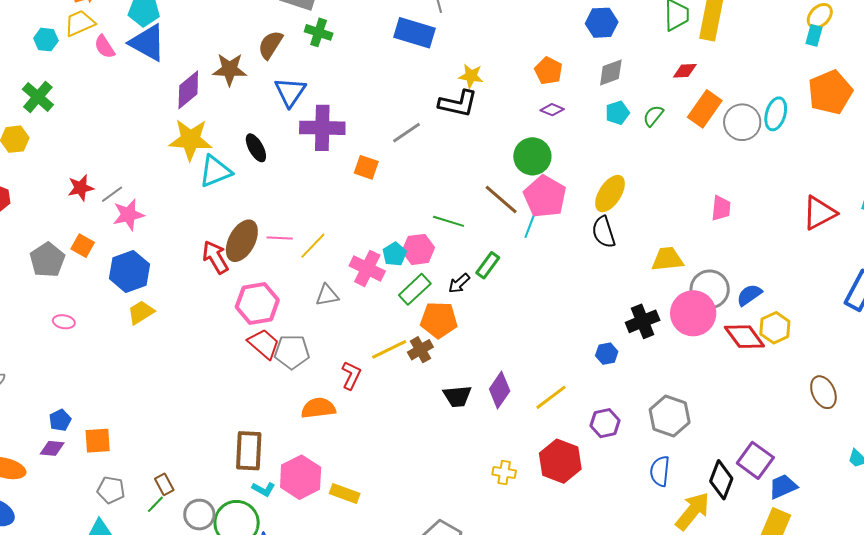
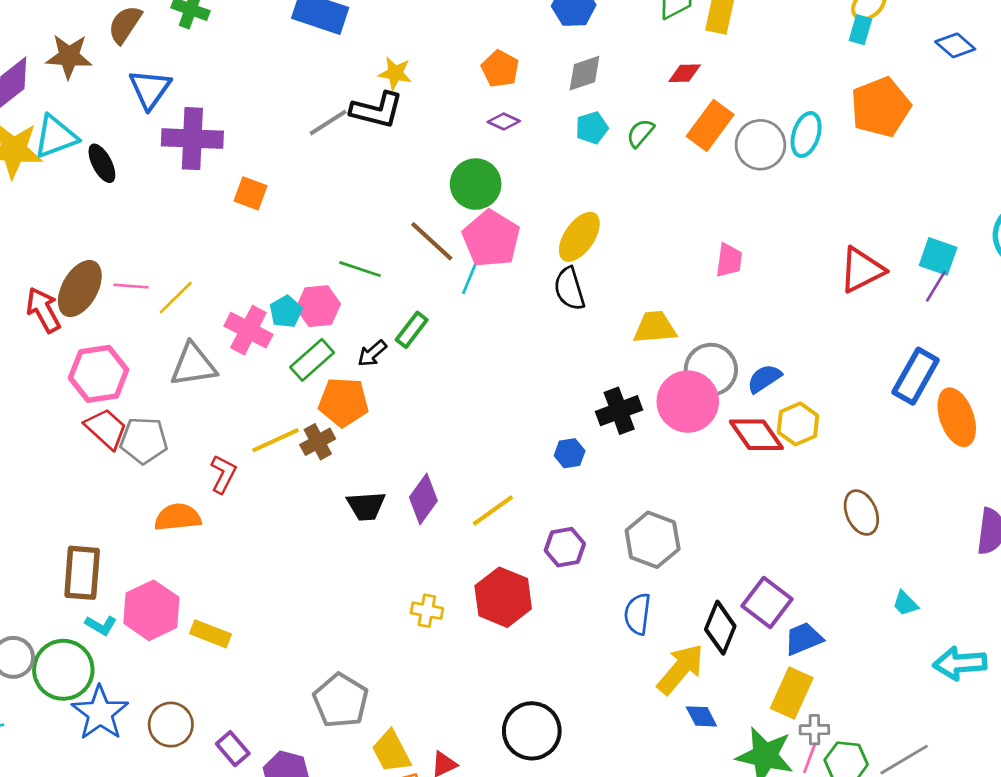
gray line: (407, 133) -> (328, 123), moved
cyan triangle: (215, 171) -> (56, 136), moved
gray triangle: (327, 295) -> (193, 365), size x1.5

